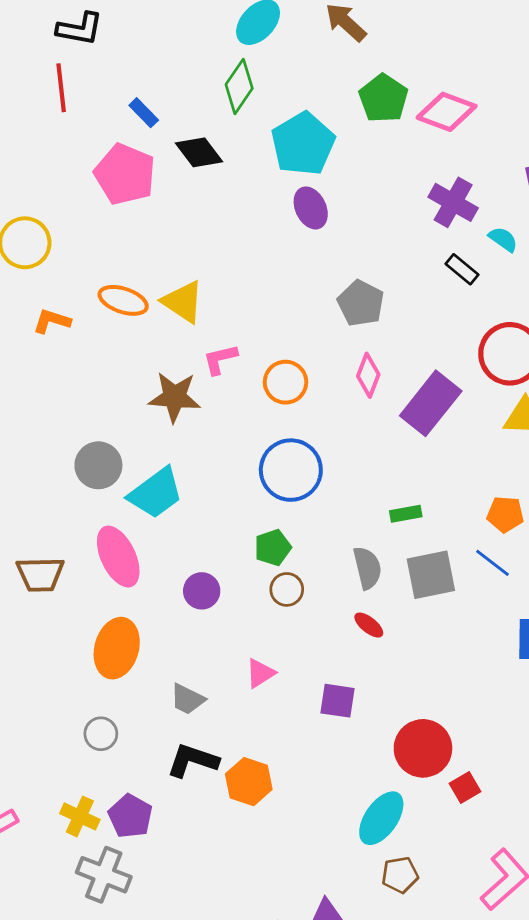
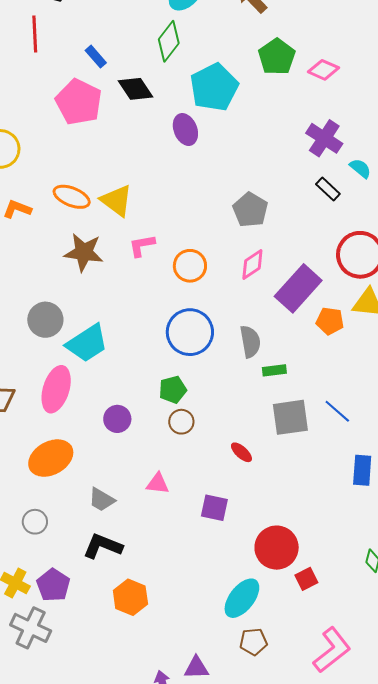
pink diamond: (447, 112) -> (324, 70), size x0.7
purple ellipse: (311, 208) -> (185, 129), moved
pink diamond: (368, 375) -> (252, 264), turned 32
brown star: (175, 397) -> (84, 252), moved
orange pentagon: (505, 514) -> (330, 321), moved
pink ellipse: (118, 557) -> (56, 389), turned 39
gray semicircle: (367, 568) -> (250, 342), moved
orange ellipse: (117, 648) -> (51, 458), turned 42
pink triangle: (260, 673) -> (158, 484), turned 35
orange hexagon: (249, 782) -> (130, 597), moved

